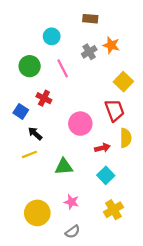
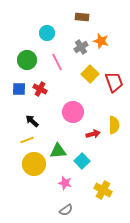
yellow square: (123, 82) -> (90, 74), moved
red trapezoid: (115, 110) -> (114, 82), moved
blue square: (21, 111) -> (19, 89), moved, turned -32
cyan square: (106, 175) -> (82, 161), moved
yellow cross: (113, 210) -> (103, 190), turned -30
yellow circle: (37, 213) -> (34, 164), moved

